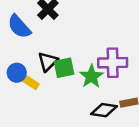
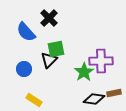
green square: (64, 68) -> (56, 49), moved
yellow rectangle: (29, 81) -> (34, 100), moved

